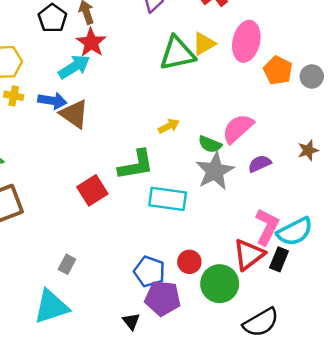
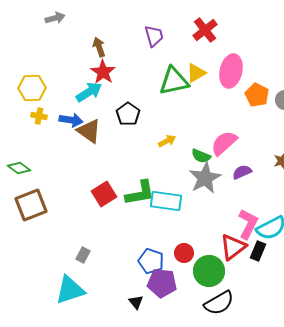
black pentagon: (52, 18) -> (128, 114), moved
green L-shape: (136, 165) -> (140, 193), moved
black semicircle: (261, 322) -> (219, 303), moved

